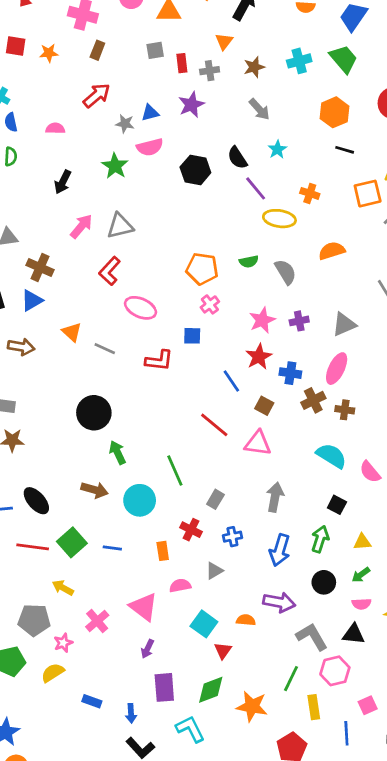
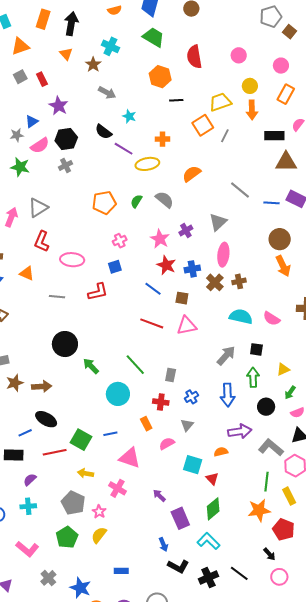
cyan cross: (299, 61) -> (110, 46), moved, turned -30
gray cross: (210, 71) -> (65, 165), moved
black hexagon: (195, 170) -> (66, 139), moved
green semicircle: (249, 262) -> (136, 201), turned 152
orange pentagon: (202, 269) -> (104, 203), moved
pink cross: (210, 304) -> (120, 241), turned 32
orange triangle: (72, 332) -> (27, 273), moved
brown arrow: (95, 490) -> (42, 386), moved
gray arrow: (275, 497) -> (226, 356), moved, turned 50
pink triangle: (144, 607) -> (130, 458), moved
gray pentagon: (34, 620) -> (73, 503), turned -30
purple arrow: (147, 649) -> (159, 496), turned 128
blue rectangle: (92, 701) -> (121, 571), moved
orange star: (252, 706) -> (259, 510), moved

